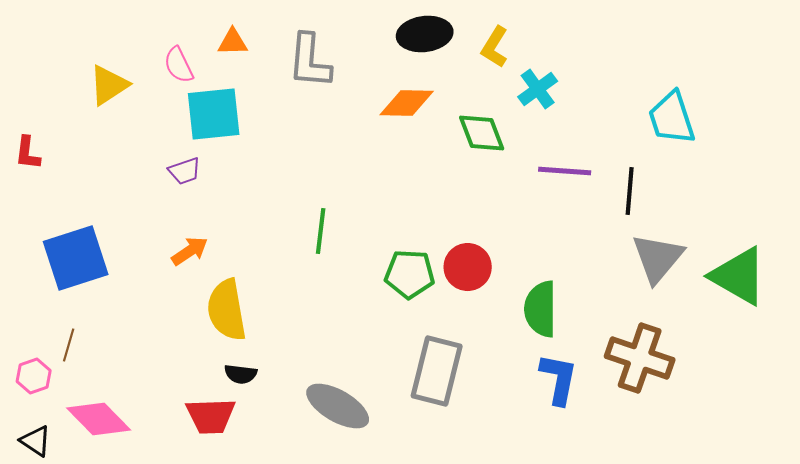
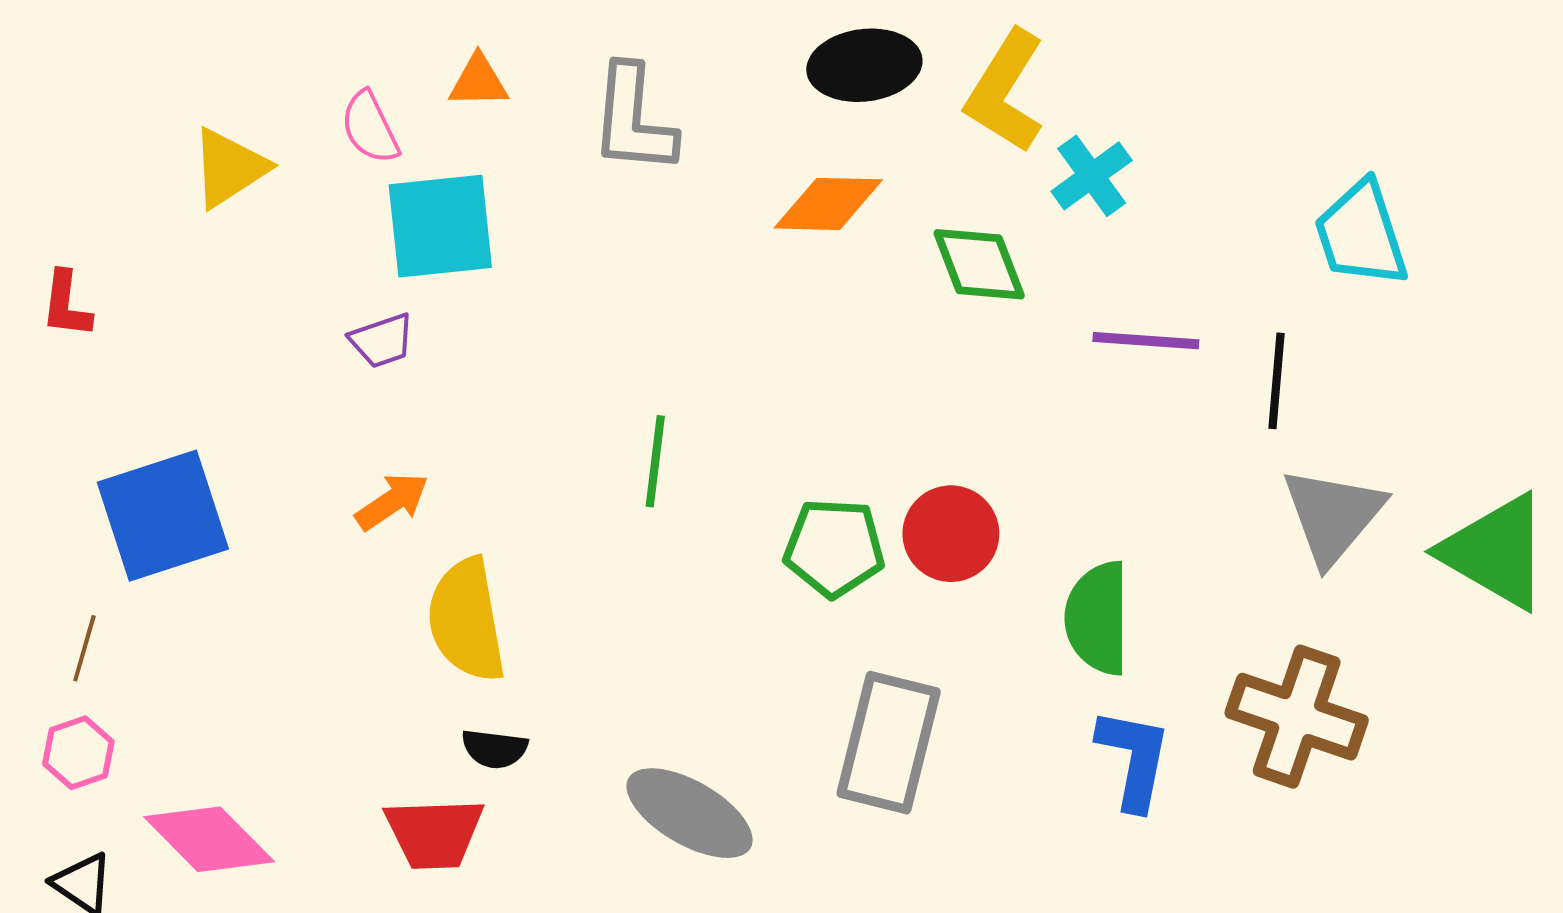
yellow L-shape: (495, 47) -> (1005, 91), size x1.5
brown line: (69, 345) -> (84, 648), moved

